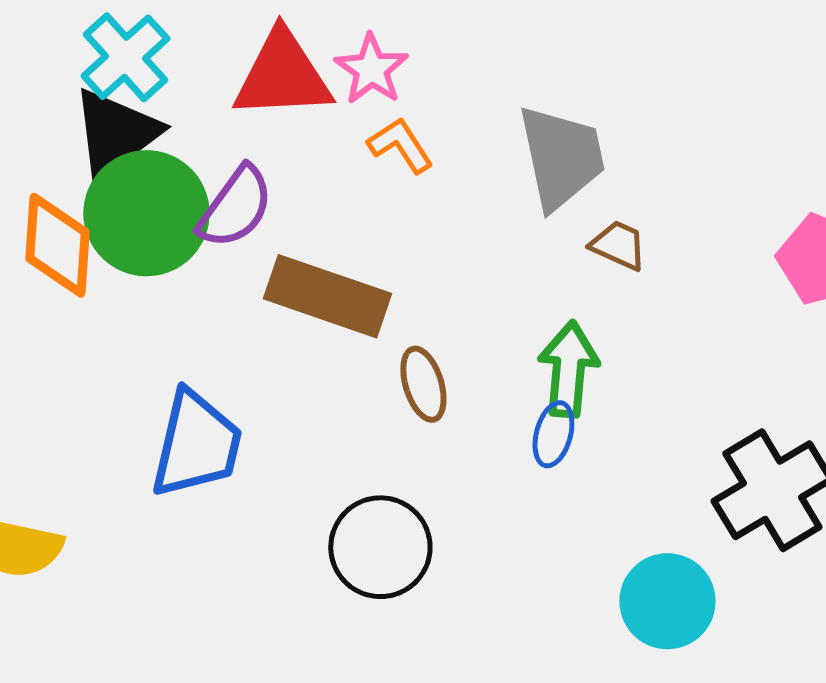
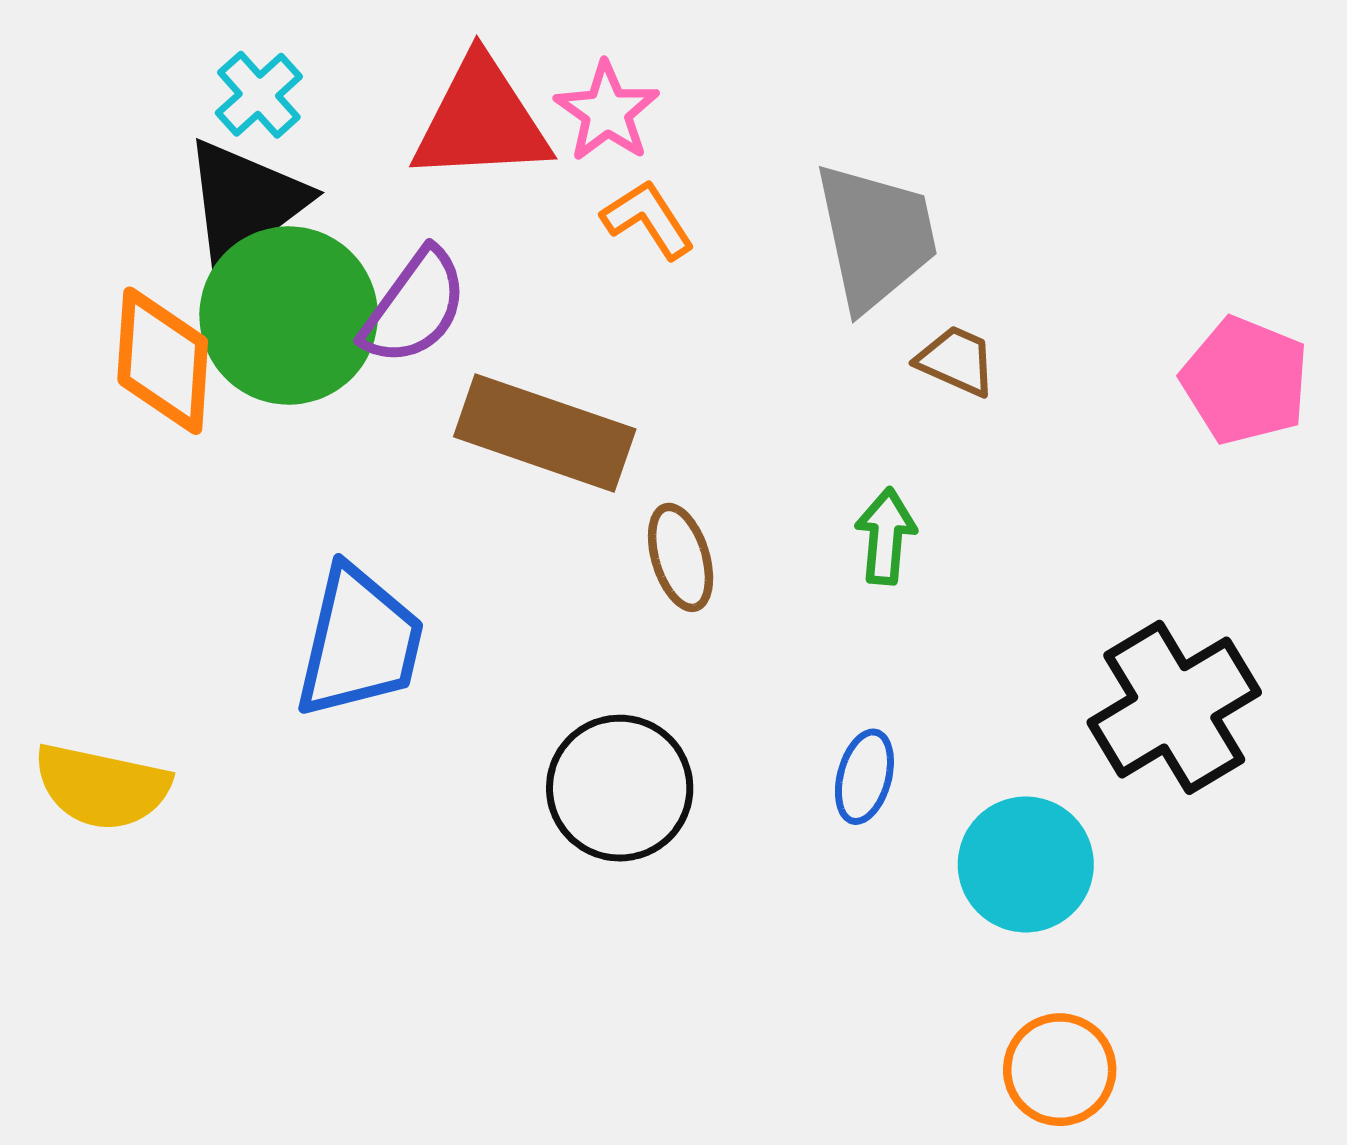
cyan cross: (125, 57) -> (259, 95), size x0.7
green arrow: (568, 369) -> (886, 536), size x0.7
blue ellipse: (553, 434) -> (864, 777), moved

